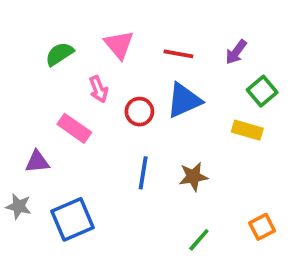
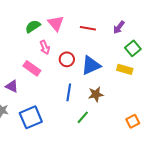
green semicircle: (59, 54) -> (33, 26), moved
blue triangle: (184, 100) -> (91, 65), moved
purple triangle: (37, 162) -> (12, 86), turned 32
green line: (199, 240) -> (83, 117), moved

